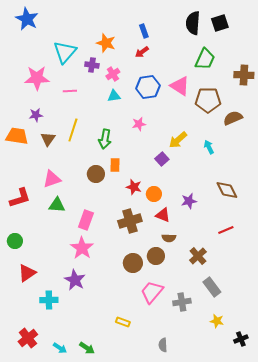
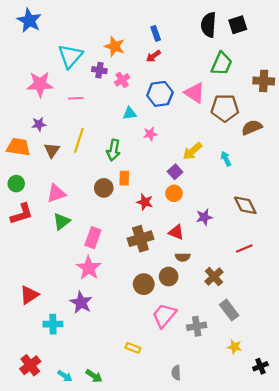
cyan triangle: (114, 96) -> (130, 113), moved
orange circle: (154, 194) -> (174, 193), moved
green triangle: (57, 205) -> (62, 221), turned -42
green circle: (15, 241) -> (16, 184), moved

